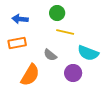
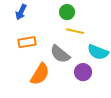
blue arrow: (20, 19) -> (21, 12), moved, turned -70
gray semicircle: (50, 55) -> (60, 54), size x1.5

